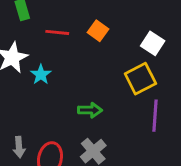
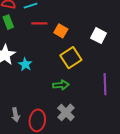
red line: (57, 32) -> (39, 23), moved
yellow square: (140, 79) -> (71, 58), moved

